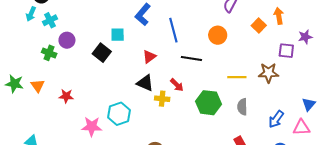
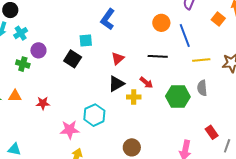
blue line: (173, 30) -> (185, 36), moved
orange circle: (218, 35) -> (161, 23), moved
yellow line: (237, 77) -> (201, 60), moved
black triangle: (145, 83) -> (116, 84), turned -48
orange triangle: (38, 86) -> (15, 96), turned -48
gray semicircle: (242, 107) -> (202, 88), moved

